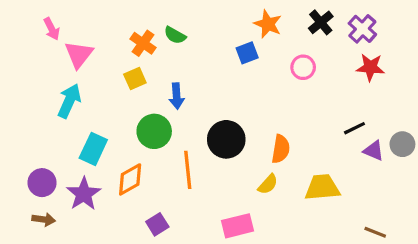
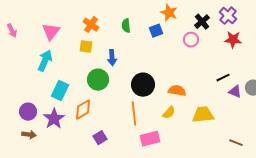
black cross: (321, 22) -> (202, 22), moved
pink arrow: (52, 29) -> (12, 31), moved
green semicircle: (175, 35) -> (126, 26), moved, turned 56
yellow square: (135, 78) -> (86, 47), turned 32
orange semicircle: (281, 149) -> (177, 91), turned -90
orange line: (188, 170) -> (134, 114), moved

